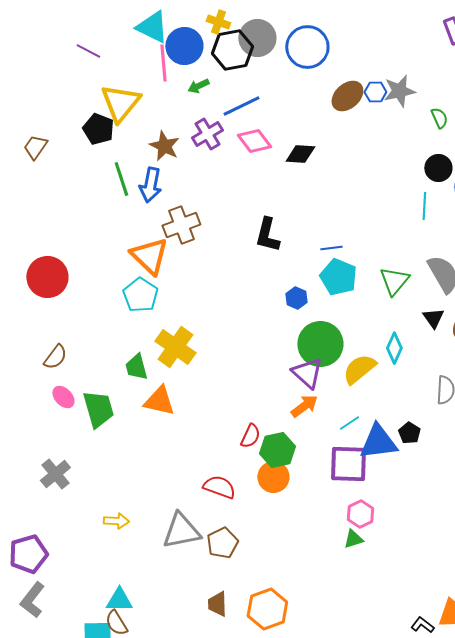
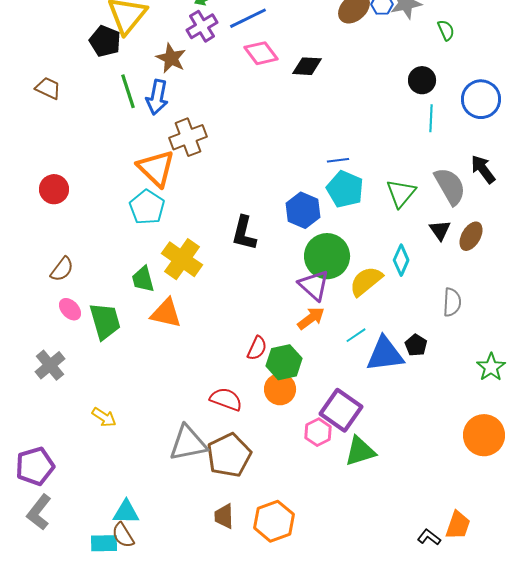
purple cross: (207, 134) -> (202, 26), moved
brown trapezoid: (35, 147) -> (48, 88), moved, turned 80
black circle: (438, 168) -> (422, 80), moved
black L-shape: (267, 235) -> (244, 233), moved
red circle: (47, 277) -> (54, 189), size x0.7
blue hexagon: (296, 298) -> (303, 210), size x1.6
purple square: (348, 464) -> (341, 410), moved, turned 33
gray cross: (55, 474) -> (50, 365), moved
pink hexagon: (360, 514) -> (318, 432), moved
yellow arrow: (116, 521) -> (104, 417), moved, turned 30
green triangle: (353, 539) -> (360, 451), size x1.6
brown pentagon: (222, 543) -> (229, 455), size x1.4

